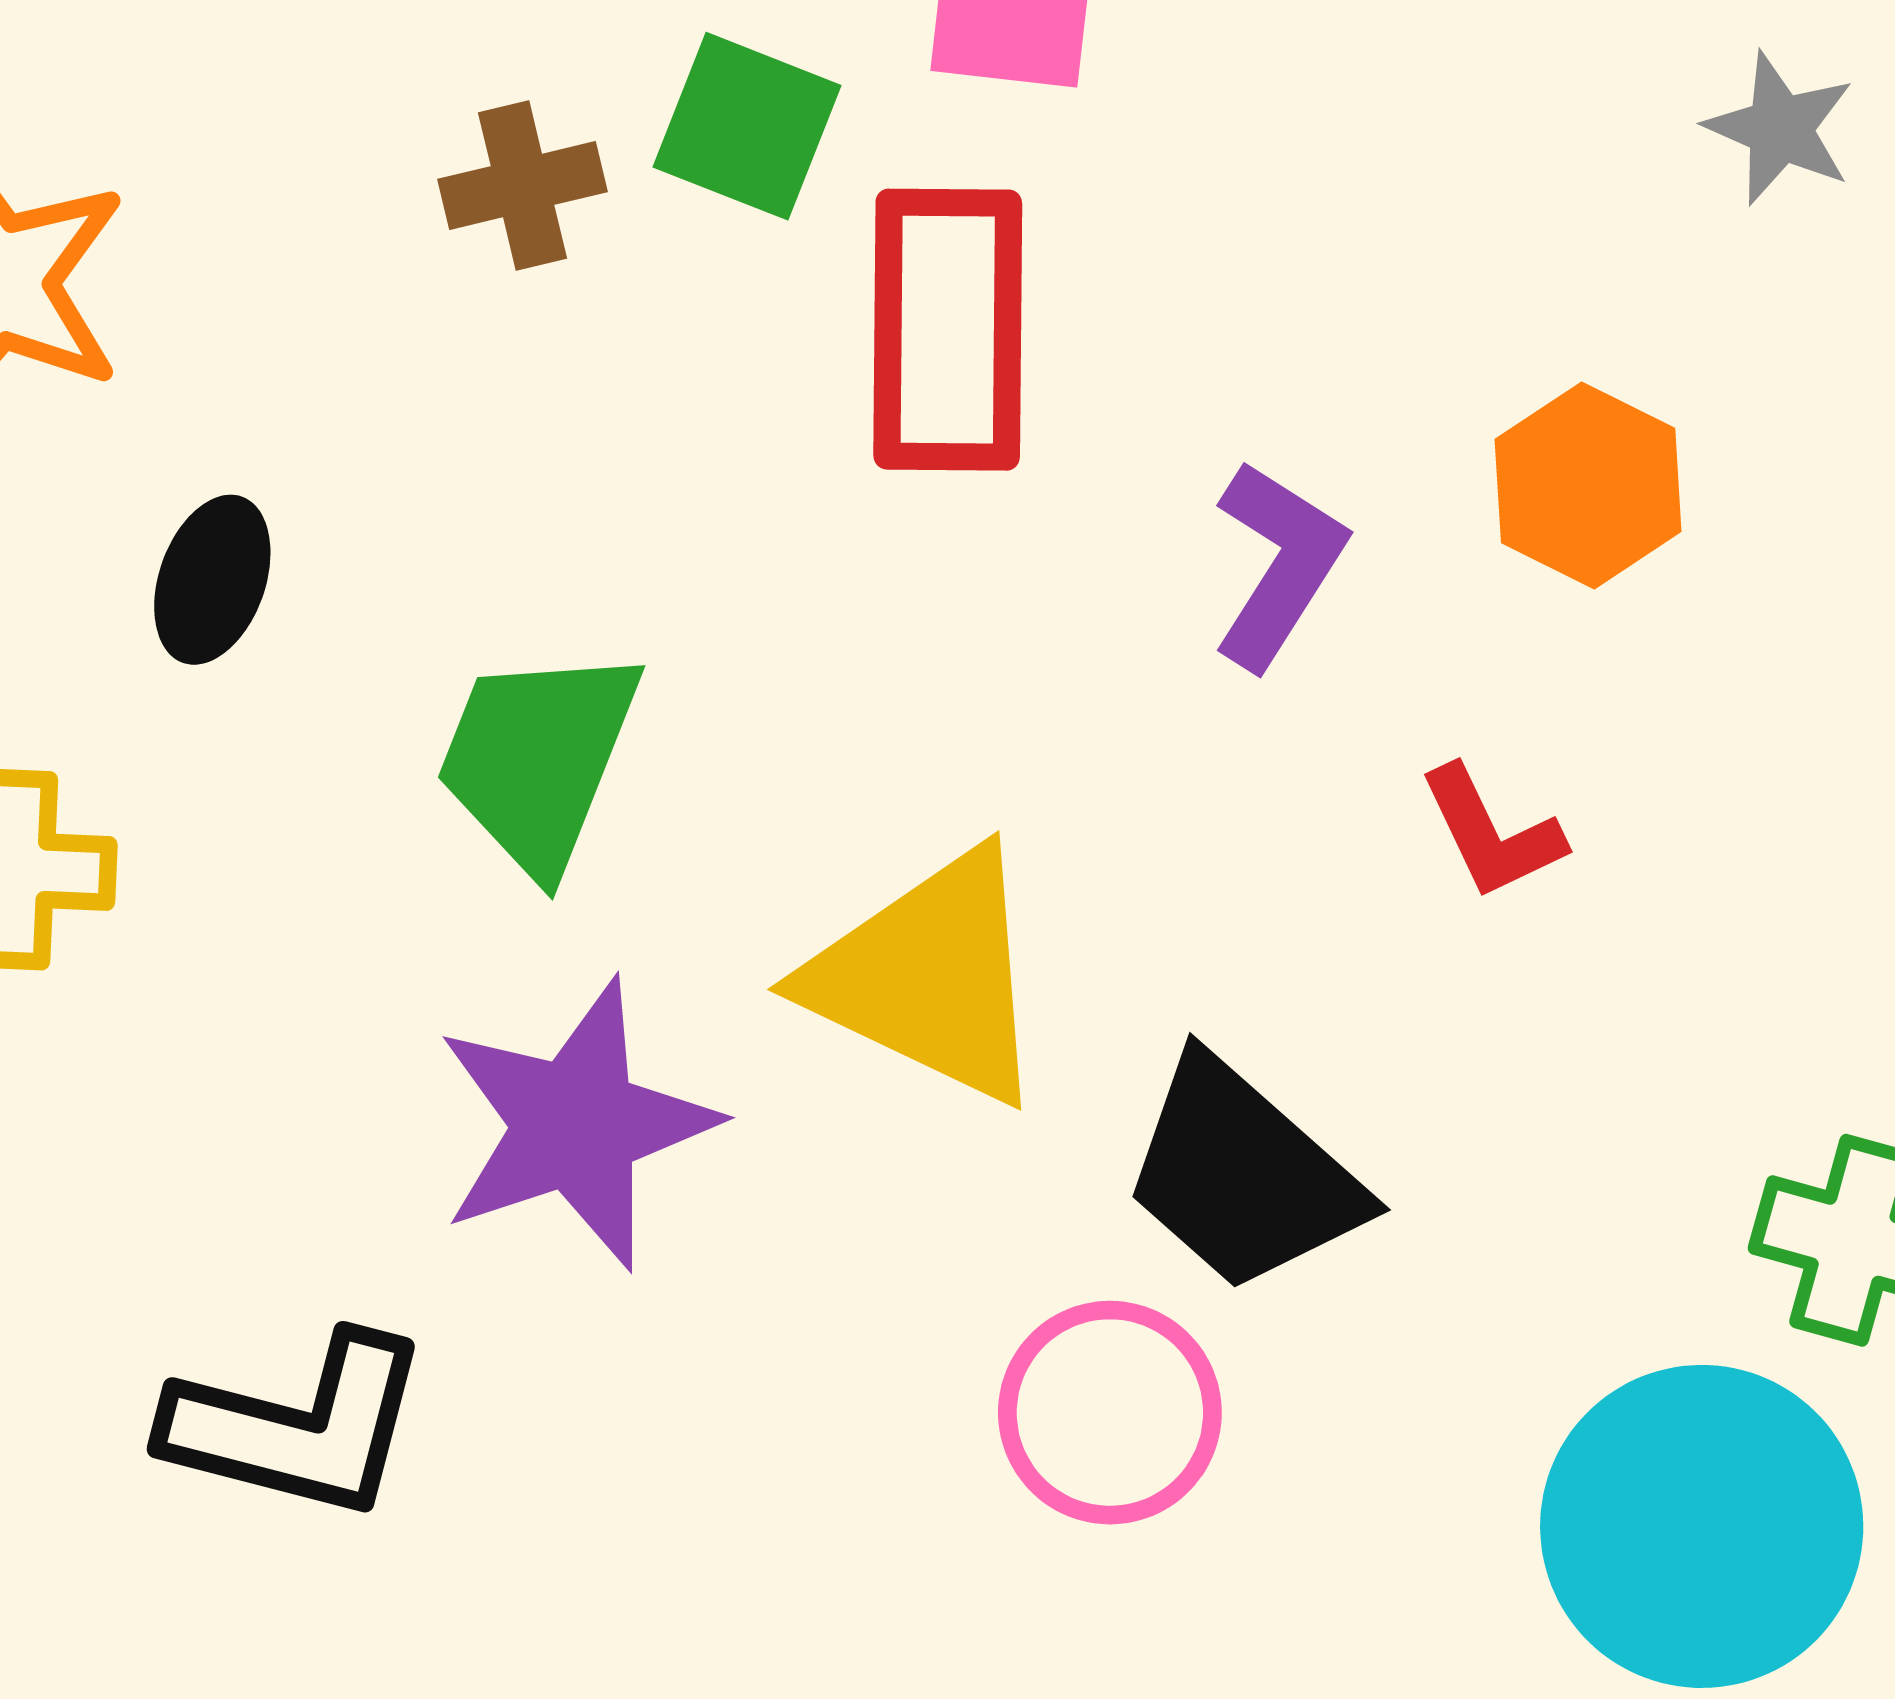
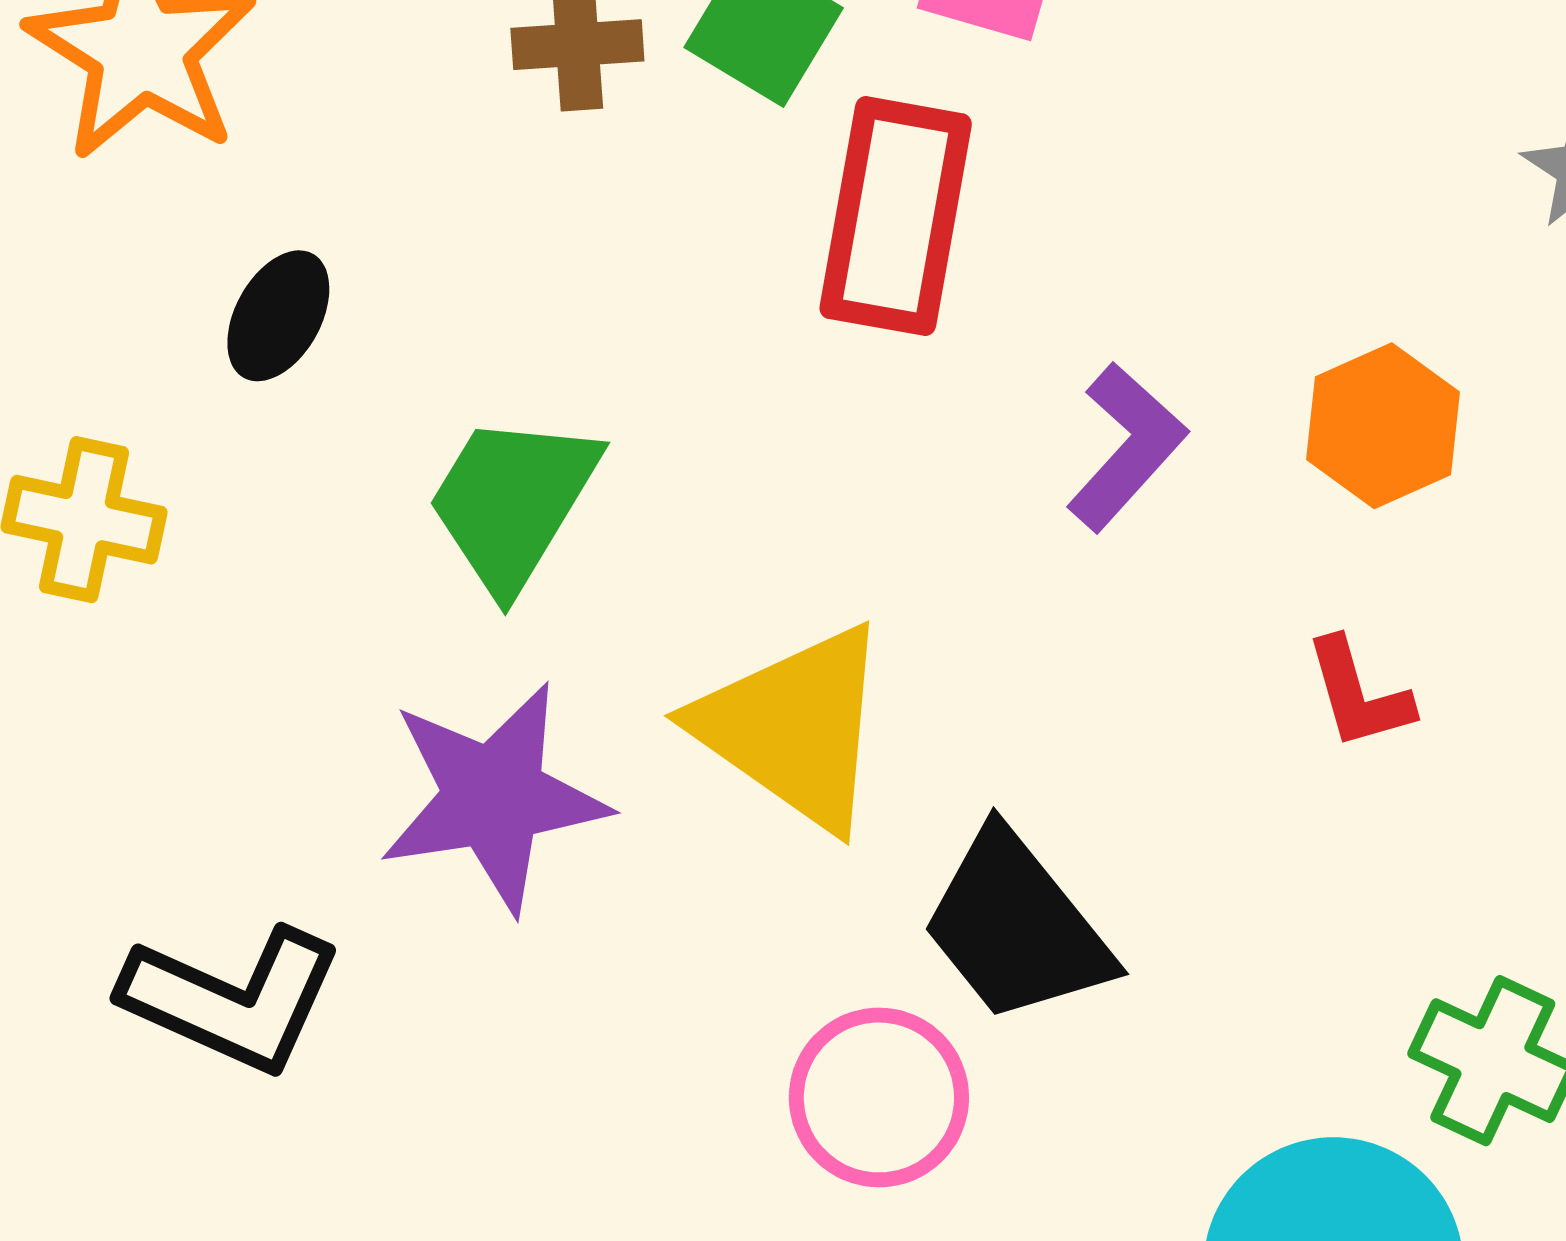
red L-shape: (1491, 833) -> (1358, 694), moved

